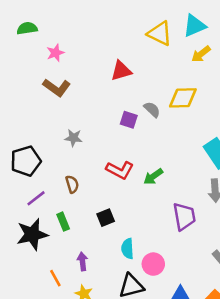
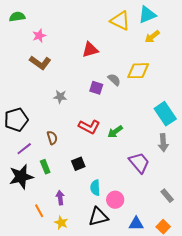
gray star: (73, 138) -> (60, 97), moved
purple trapezoid: (184, 216) -> (139, 163), turned -30

